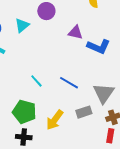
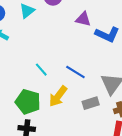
yellow arrow: (55, 120) -> (58, 96), moved

